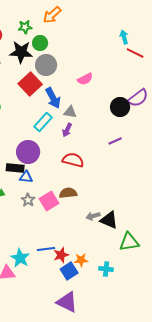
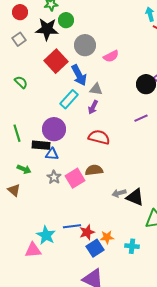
gray circle: (46, 65) -> (85, 45), moved

